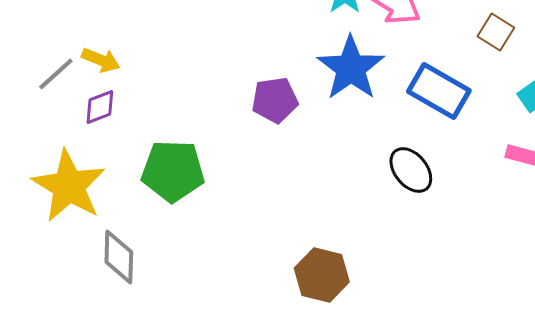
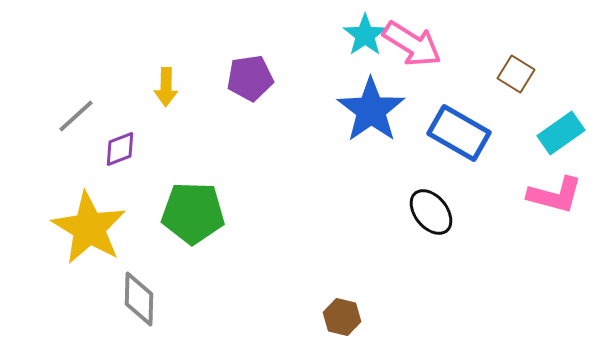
yellow arrow: (101, 60) -> (166, 87), moved, turned 69
purple pentagon: (275, 100) -> (250, 78), moved
brown hexagon: (322, 275) -> (342, 317), size x0.7

